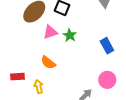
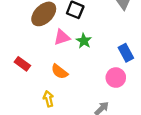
red rectangle: (18, 77) -> (22, 64), moved, turned 40
pink circle: (107, 80) -> (116, 78), moved

